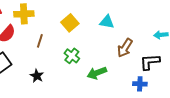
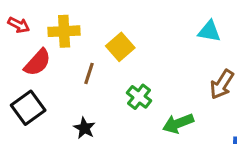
cyan triangle: (107, 22) -> (209, 31), moved
yellow square: (70, 23) -> (120, 47), moved

